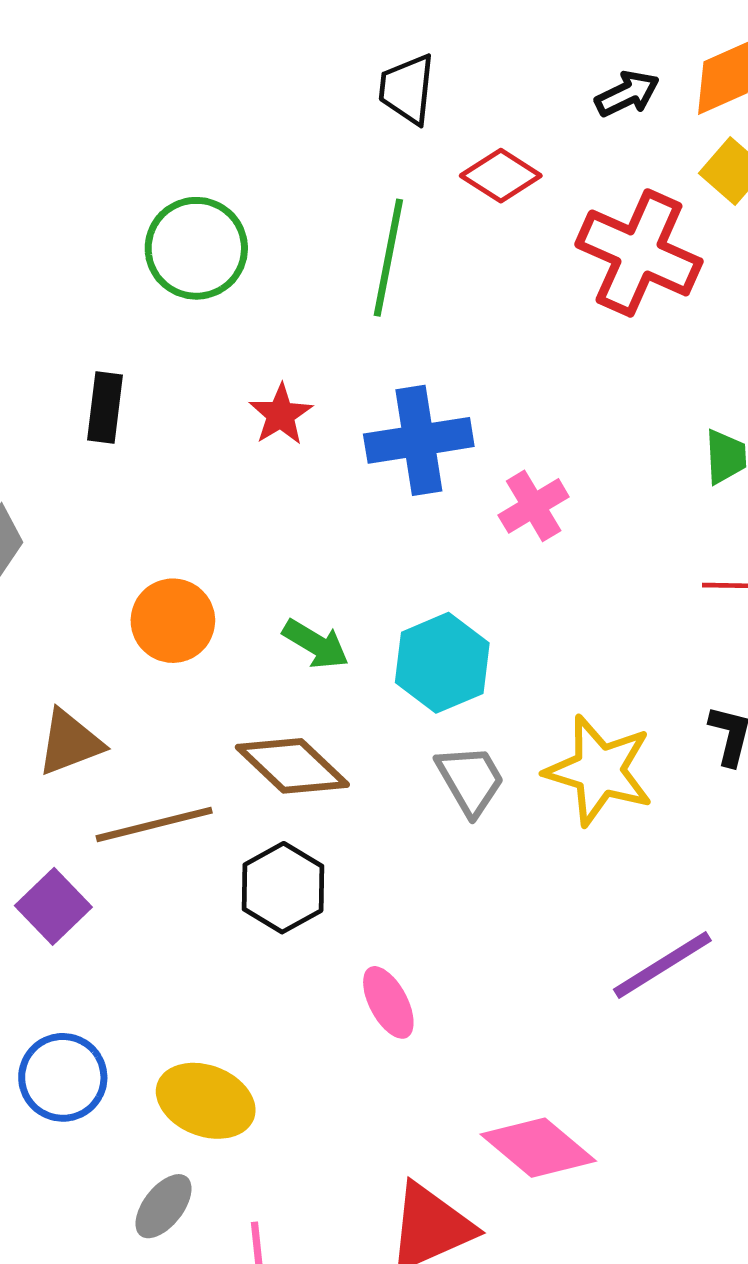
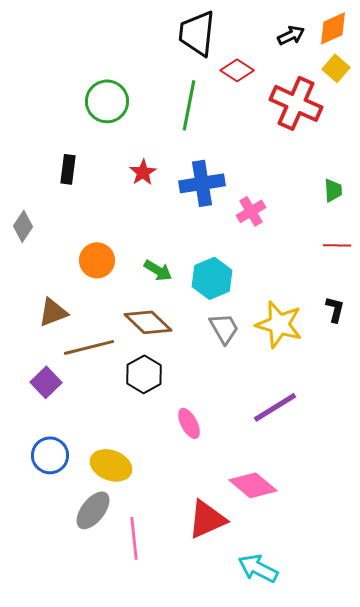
black trapezoid: (407, 89) -> (197, 33), size x1.5
purple line: (662, 965) -> (275, 407), moved
gray ellipse: (164, 1206) -> (93, 510), size x1.4

